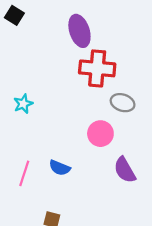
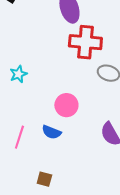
pink circle: (100, 134) -> (66, 105), moved

